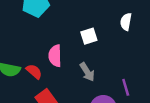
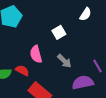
white semicircle: (126, 22) -> (85, 14), turned -144

